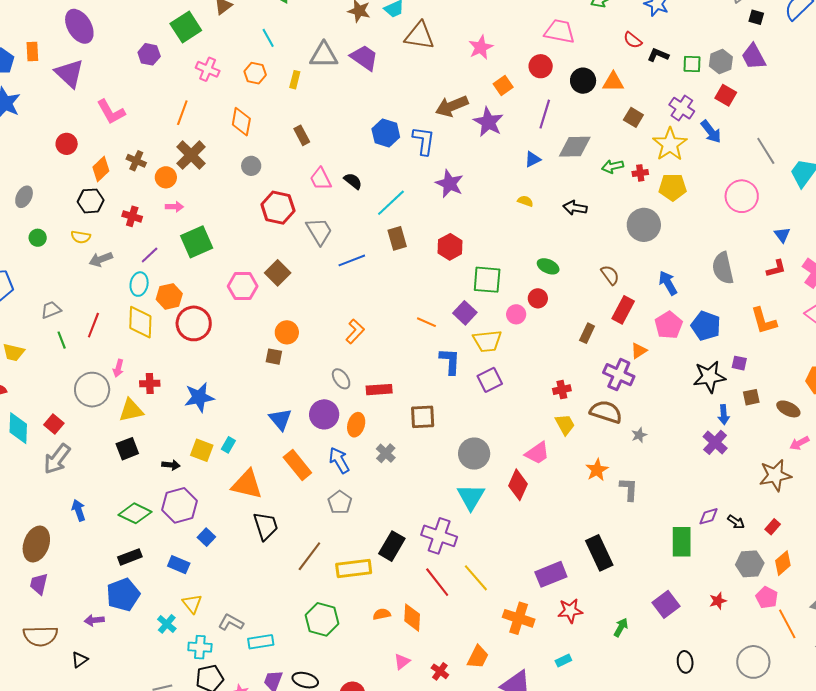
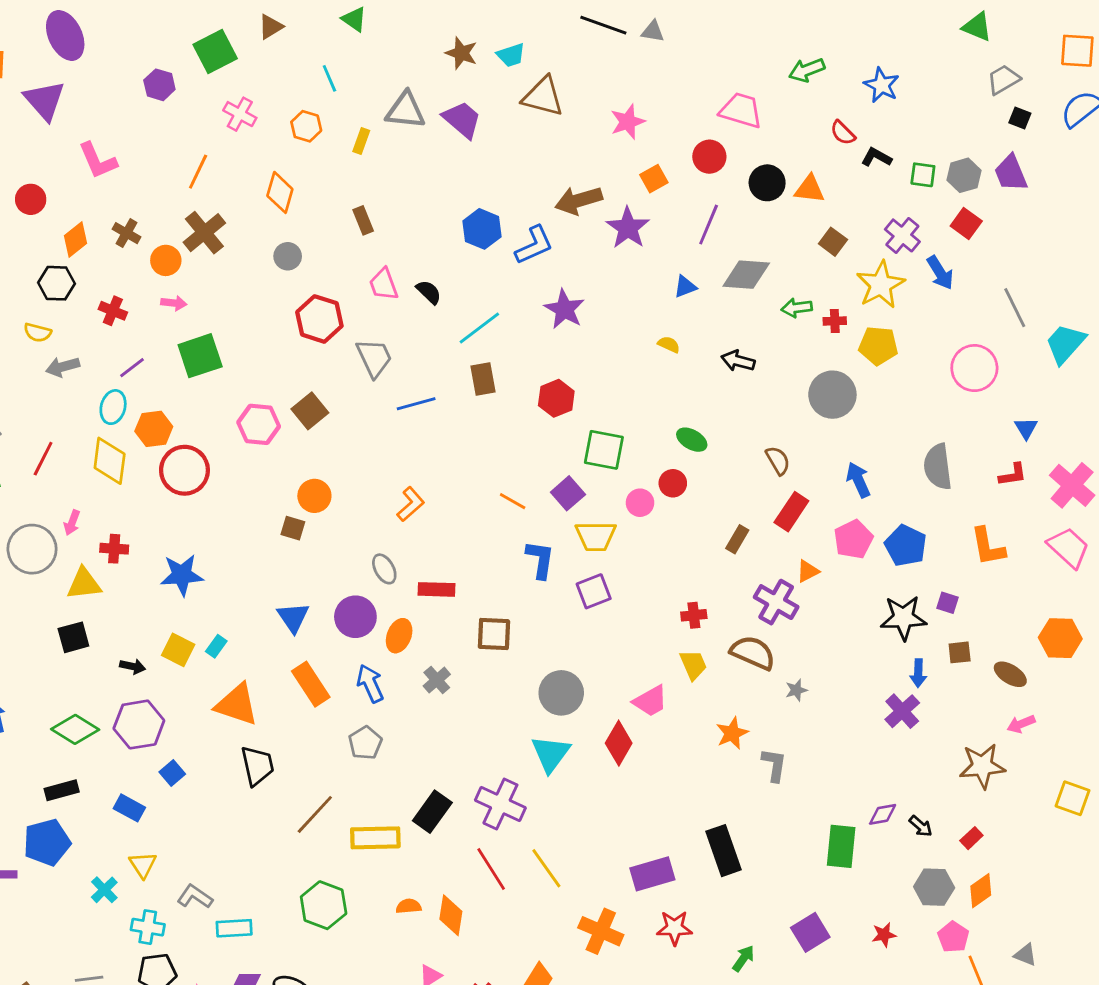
blue L-shape: (424, 141) -> (534, 245), turned 52

